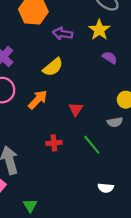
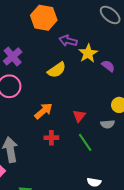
yellow star: (99, 30) -> (88, 53), moved
orange arrow: (38, 100) -> (43, 111), moved
red triangle: (76, 109) -> (79, 116), moved

